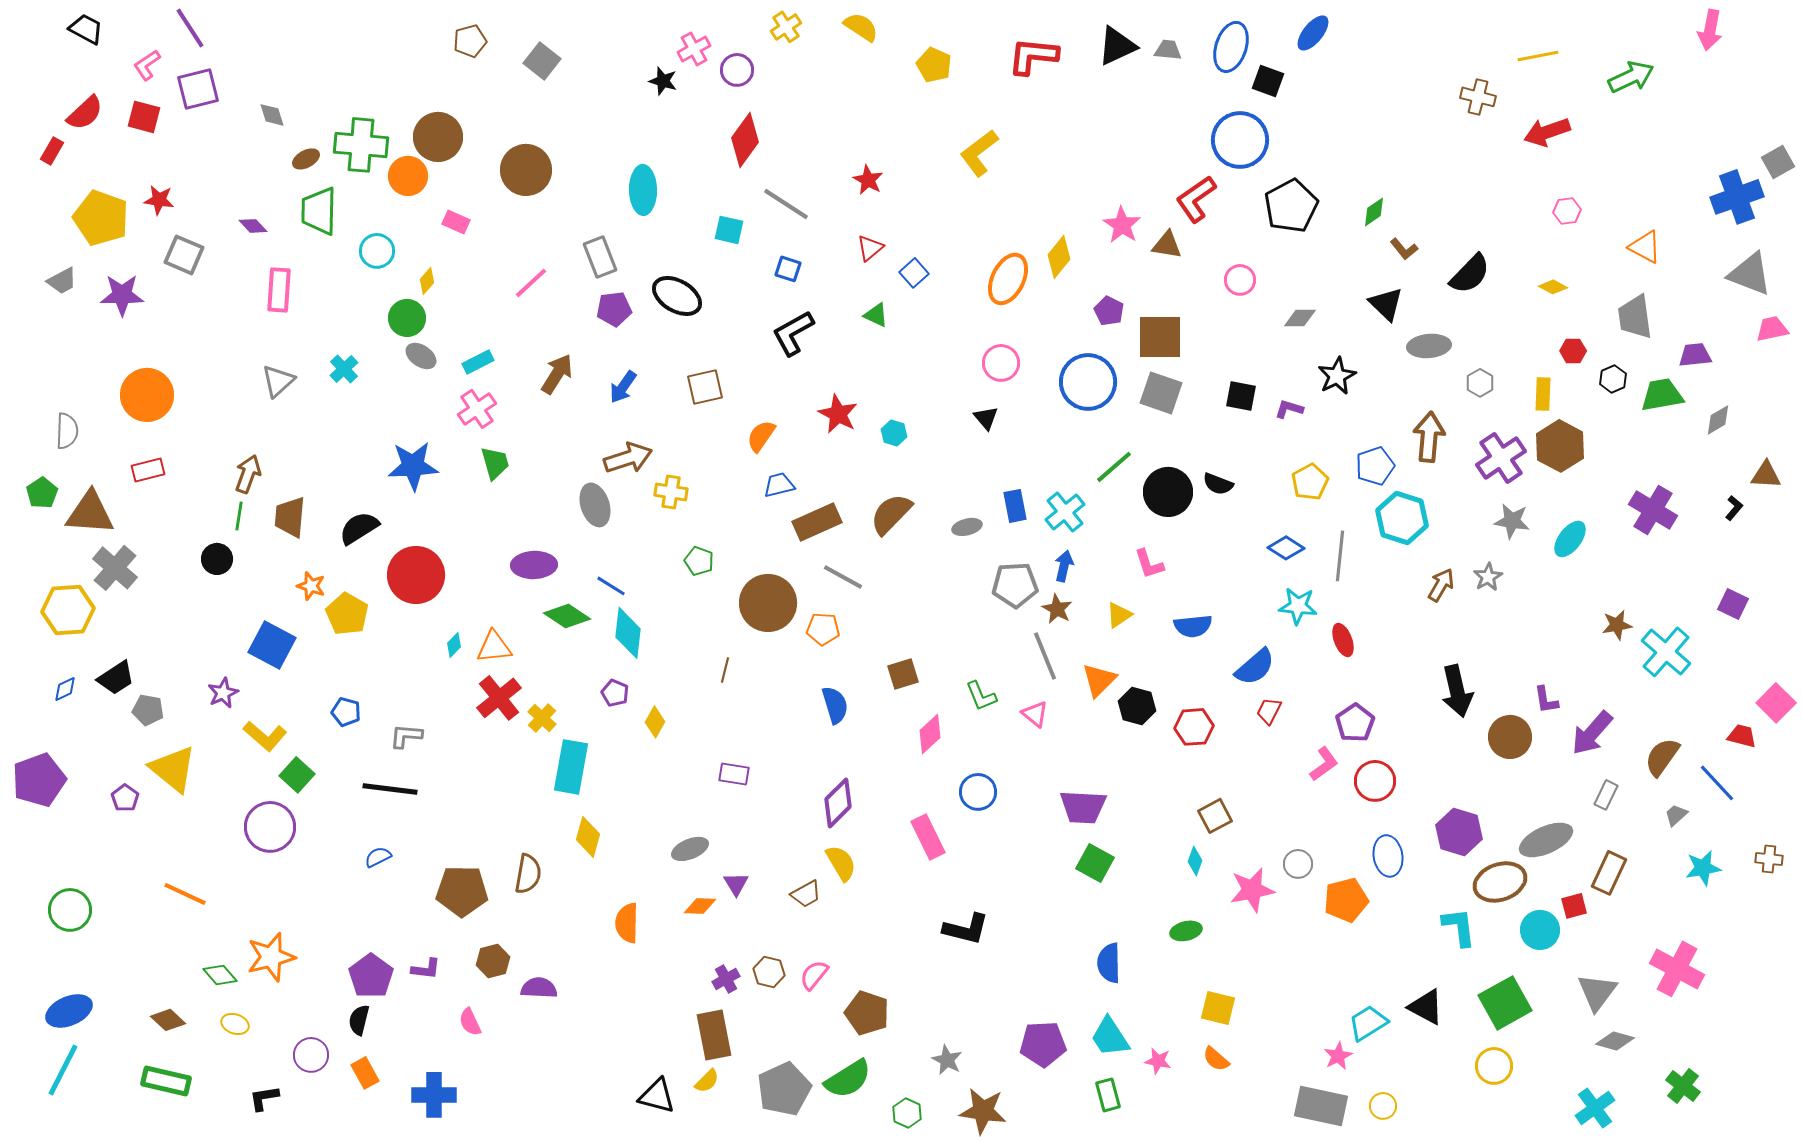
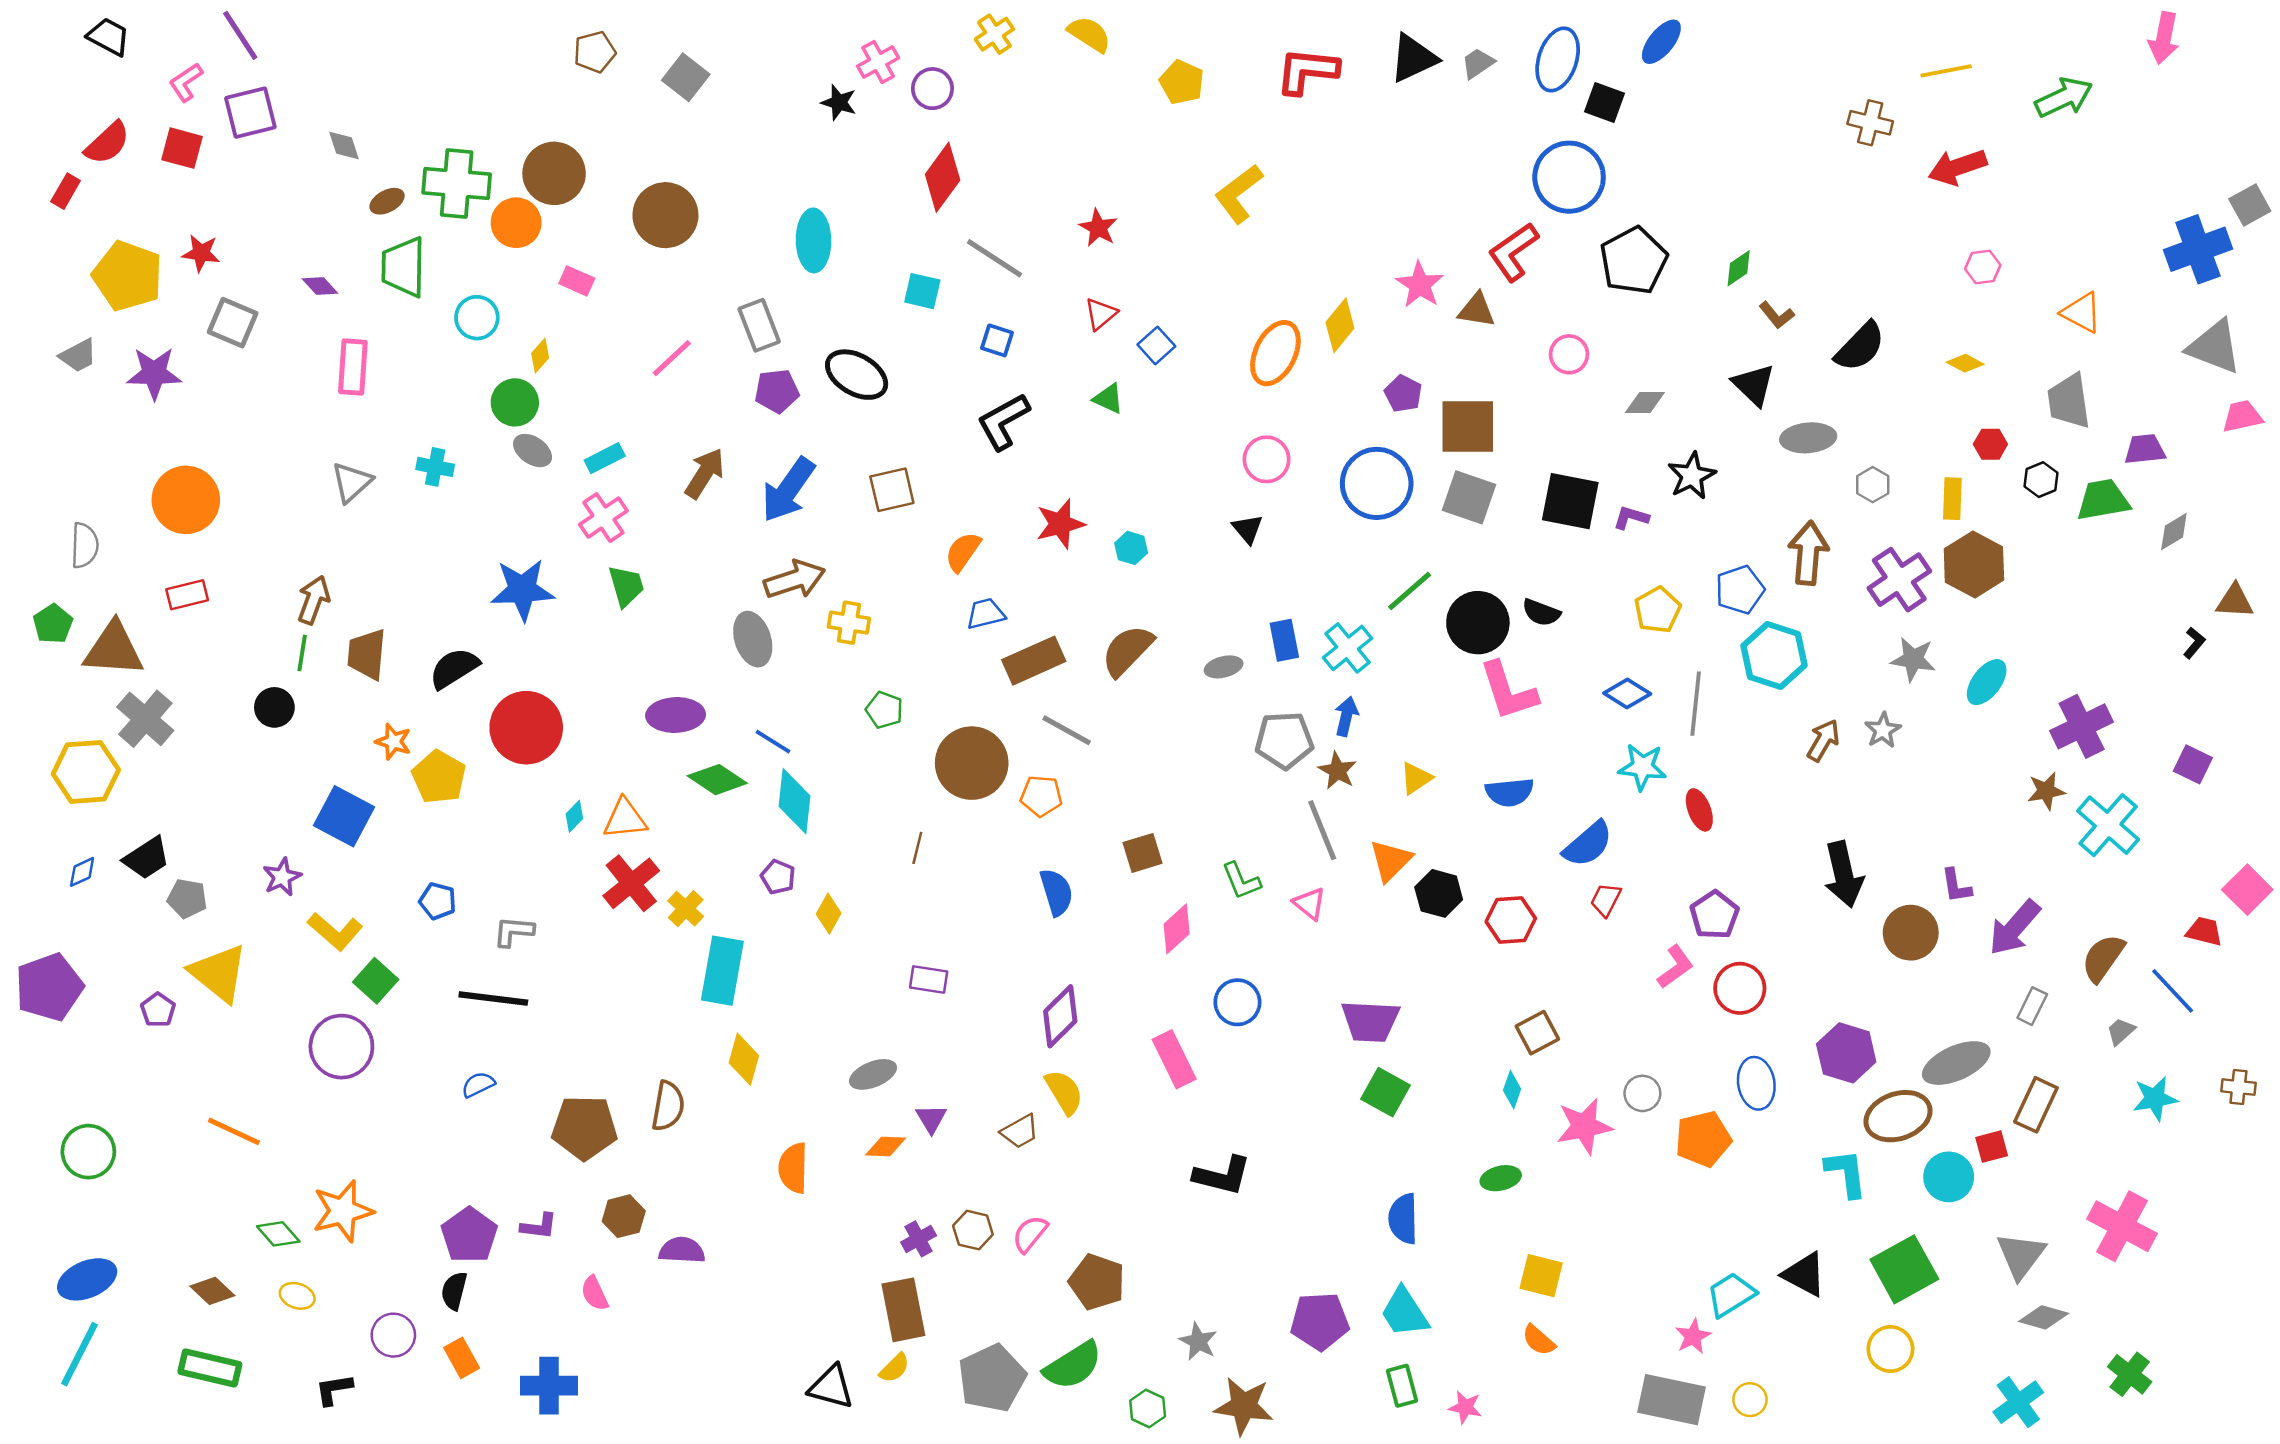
gray trapezoid: (1168, 50) -> (1478, 63), turned -40
cyan cross: (344, 369) -> (435, 467), turned -36
blue arrow: (623, 387) -> (788, 490), size x1.6
black square: (1241, 396) -> (1570, 501), size x1.5
red star: (838, 414) -> (1060, 524), turned 30
purple cross: (1653, 510) -> (2082, 726), moved, turned 33
pink L-shape: (1149, 564) -> (1508, 691), moved, size x1.6
pink star: (1158, 1061) -> (1465, 1407), moved

